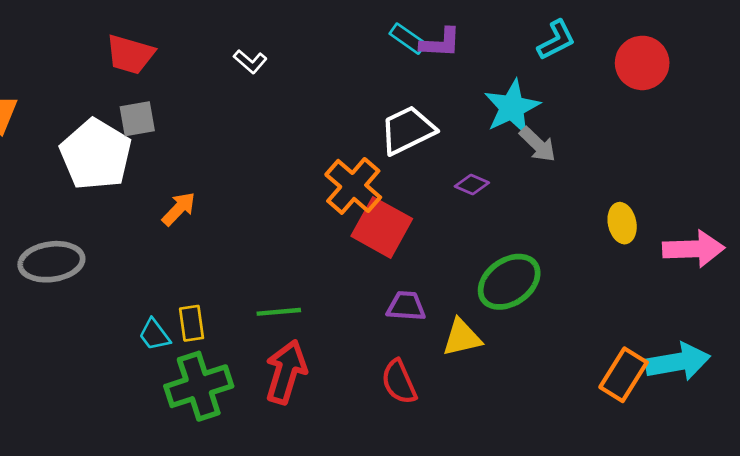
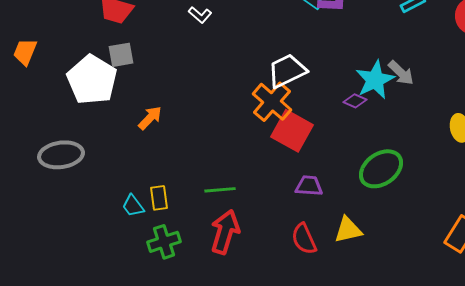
cyan star: (512, 107) -> (375, 80), moved
white trapezoid: (408, 130) -> (287, 71), moved
yellow triangle: (462, 338) -> (348, 230), moved
green cross: (199, 386) -> (164, 242), size x0.7

